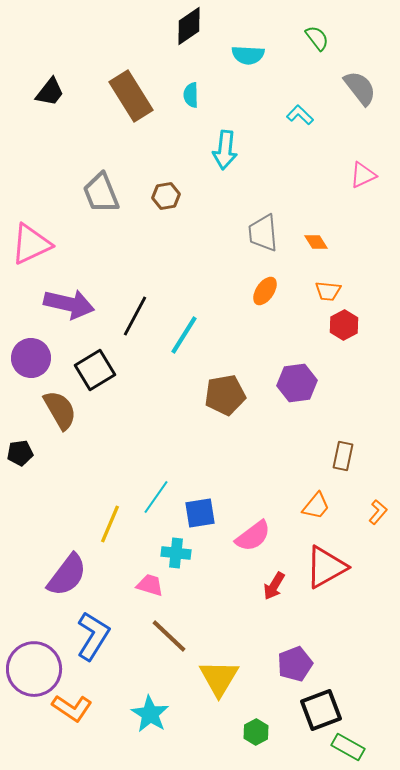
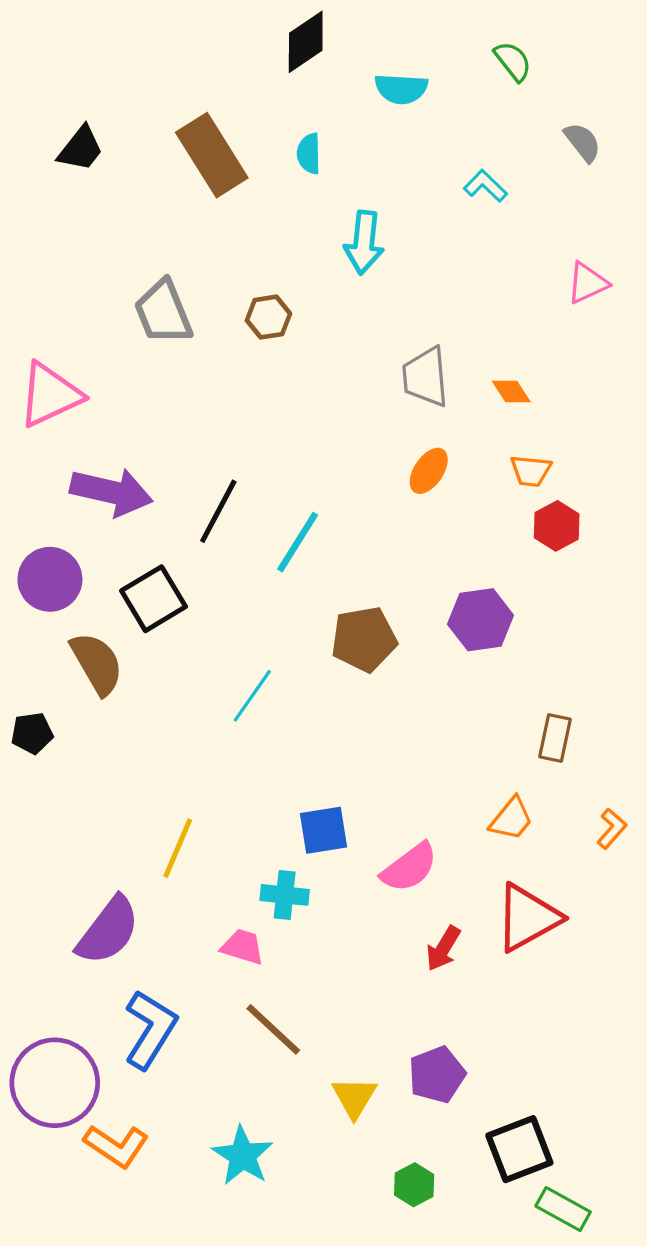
gray semicircle: (360, 88) -> (583, 142), size x0.7
cyan line: (156, 497) -> (252, 696), moved
purple pentagon: (295, 664) -> (437, 1075), moved
yellow triangle: (219, 678) -> (354, 1097), size x0.7

